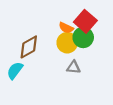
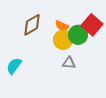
red square: (85, 21) -> (92, 25), moved
brown diamond: (29, 47) -> (32, 25), moved

